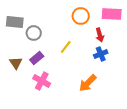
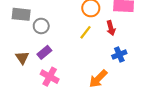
yellow line: (66, 47) -> (86, 32), moved
blue cross: (101, 54) -> (119, 54), moved

